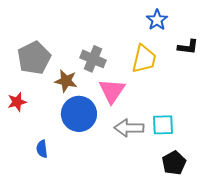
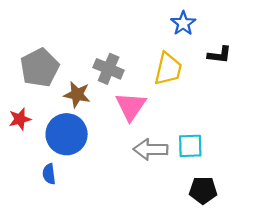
blue circle: (79, 114) -> (67, 134), moved
black pentagon: (174, 163) -> (203, 190), turned 30

